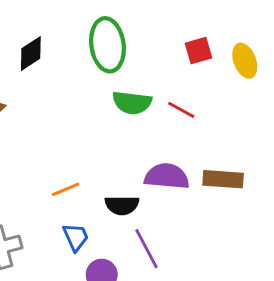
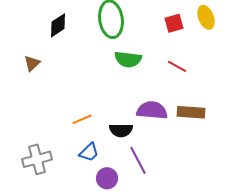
yellow ellipse: (245, 61) -> (206, 17), moved
red line: (181, 110) -> (177, 66), moved
blue trapezoid: (76, 237) -> (89, 152), turned 70

